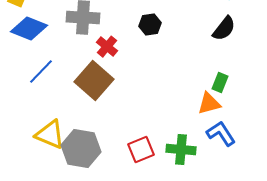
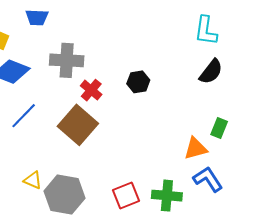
black hexagon: (150, 25) -> (138, 82), moved
green rectangle: (220, 83) -> (219, 128), moved
yellow triangle: (50, 135) -> (33, 180), size x0.6

